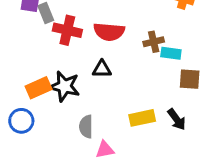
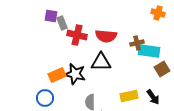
cyan rectangle: (171, 53) -> (149, 51), size x1.5
black triangle: (102, 69) -> (101, 62), size x1.5
brown square: (190, 79) -> (162, 69), turned -35

